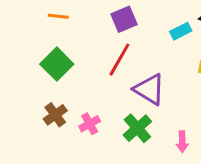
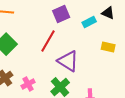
purple square: (124, 19) -> (61, 14), moved

